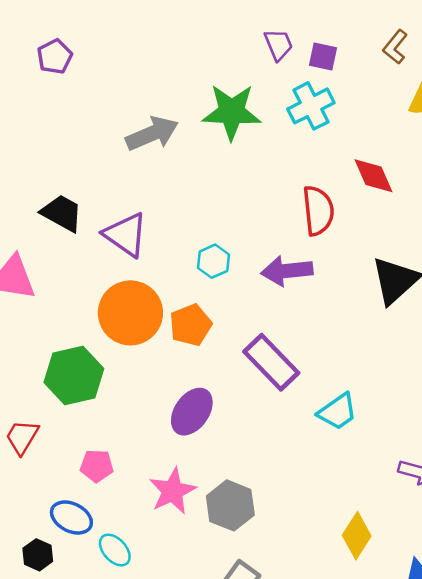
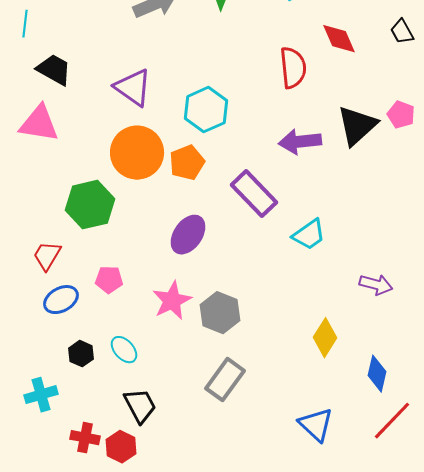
black trapezoid: (62, 213) -> (54, 70), moved
cyan hexagon: (213, 261) -> (206, 110), size x1.6
purple arrow: (287, 271) -> (300, 142), moved
blue ellipse: (71, 518) -> (61, 300), moved, turned -56
black hexagon: (38, 555) -> (81, 354), moved

